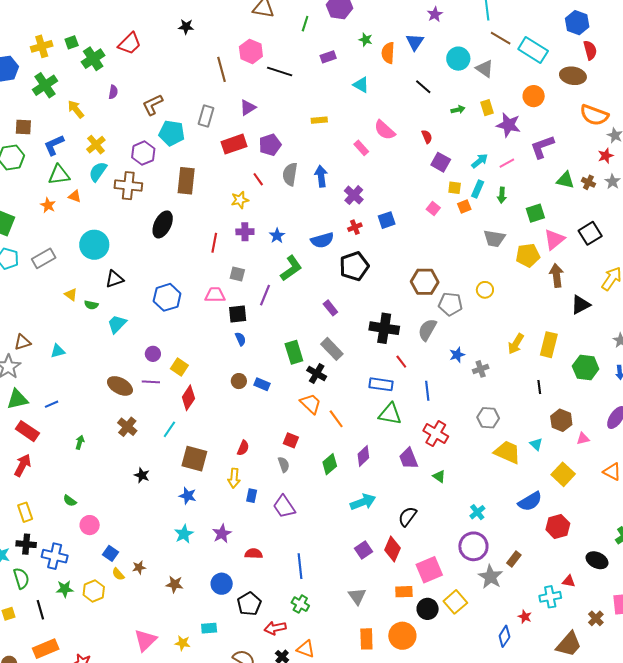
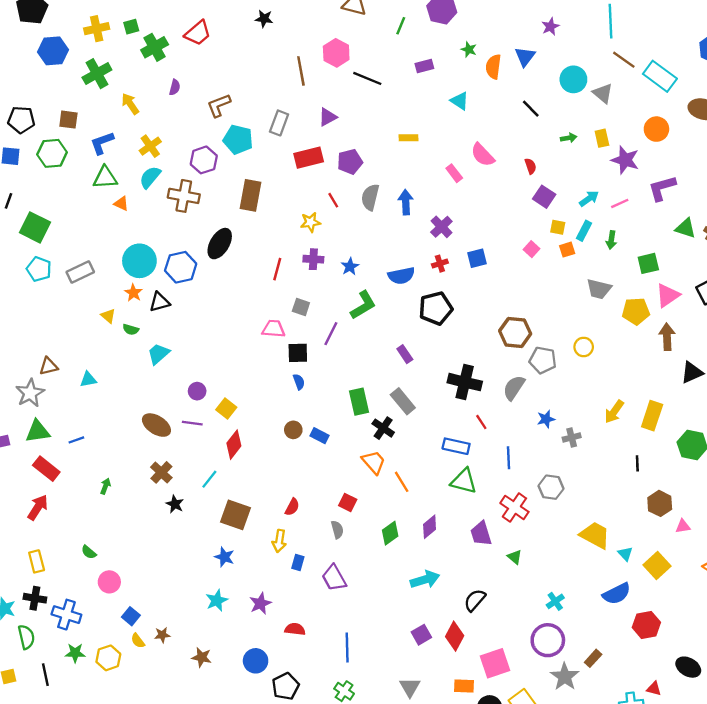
orange star: (48, 205) -> (133, 293), moved
blue hexagon: (167, 297) -> (181, 267), moved
gray hexagon: (488, 418) -> (551, 487), moved
cyan triangle: (536, 444) -> (625, 554), moved
black star: (142, 475) -> (175, 504), moved

